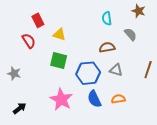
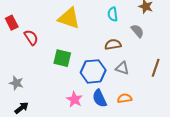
red rectangle: (38, 20) -> (12, 23), moved
yellow triangle: (59, 34) -> (69, 18), moved, size x1.6
gray star: (14, 73) -> (16, 83), moved
pink star: (61, 99) -> (74, 99), moved, size x0.7

